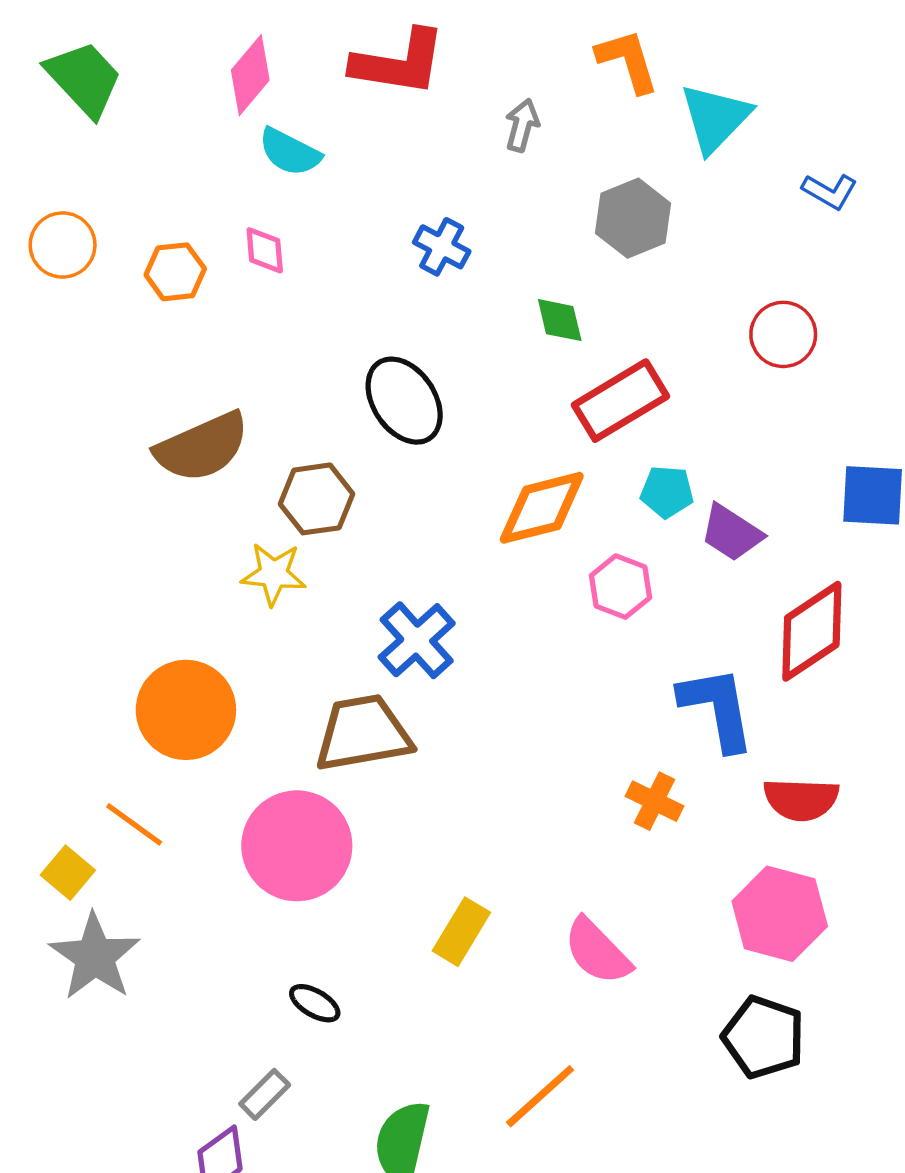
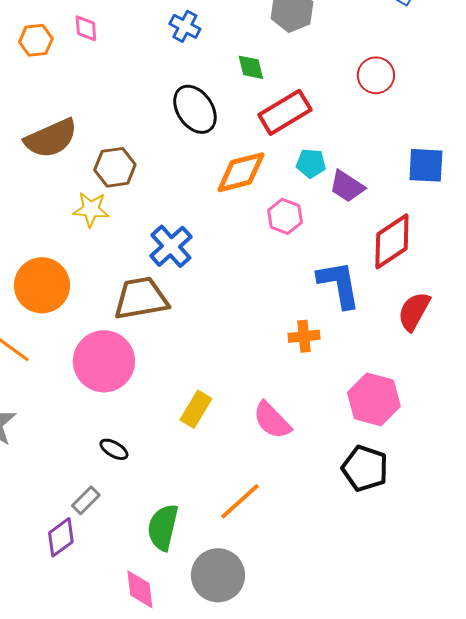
black ellipse: (404, 401) -> (195, 109), moved
red semicircle: (801, 799) -> (414, 311), moved, turned 117
orange cross: (654, 801) -> (304, 336), turned -32

